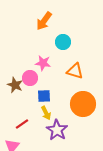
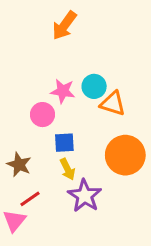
cyan circle: (63, 42) -> (94, 86), moved
brown star: (15, 85) -> (19, 165), moved
red line: (22, 124) -> (30, 199), moved

